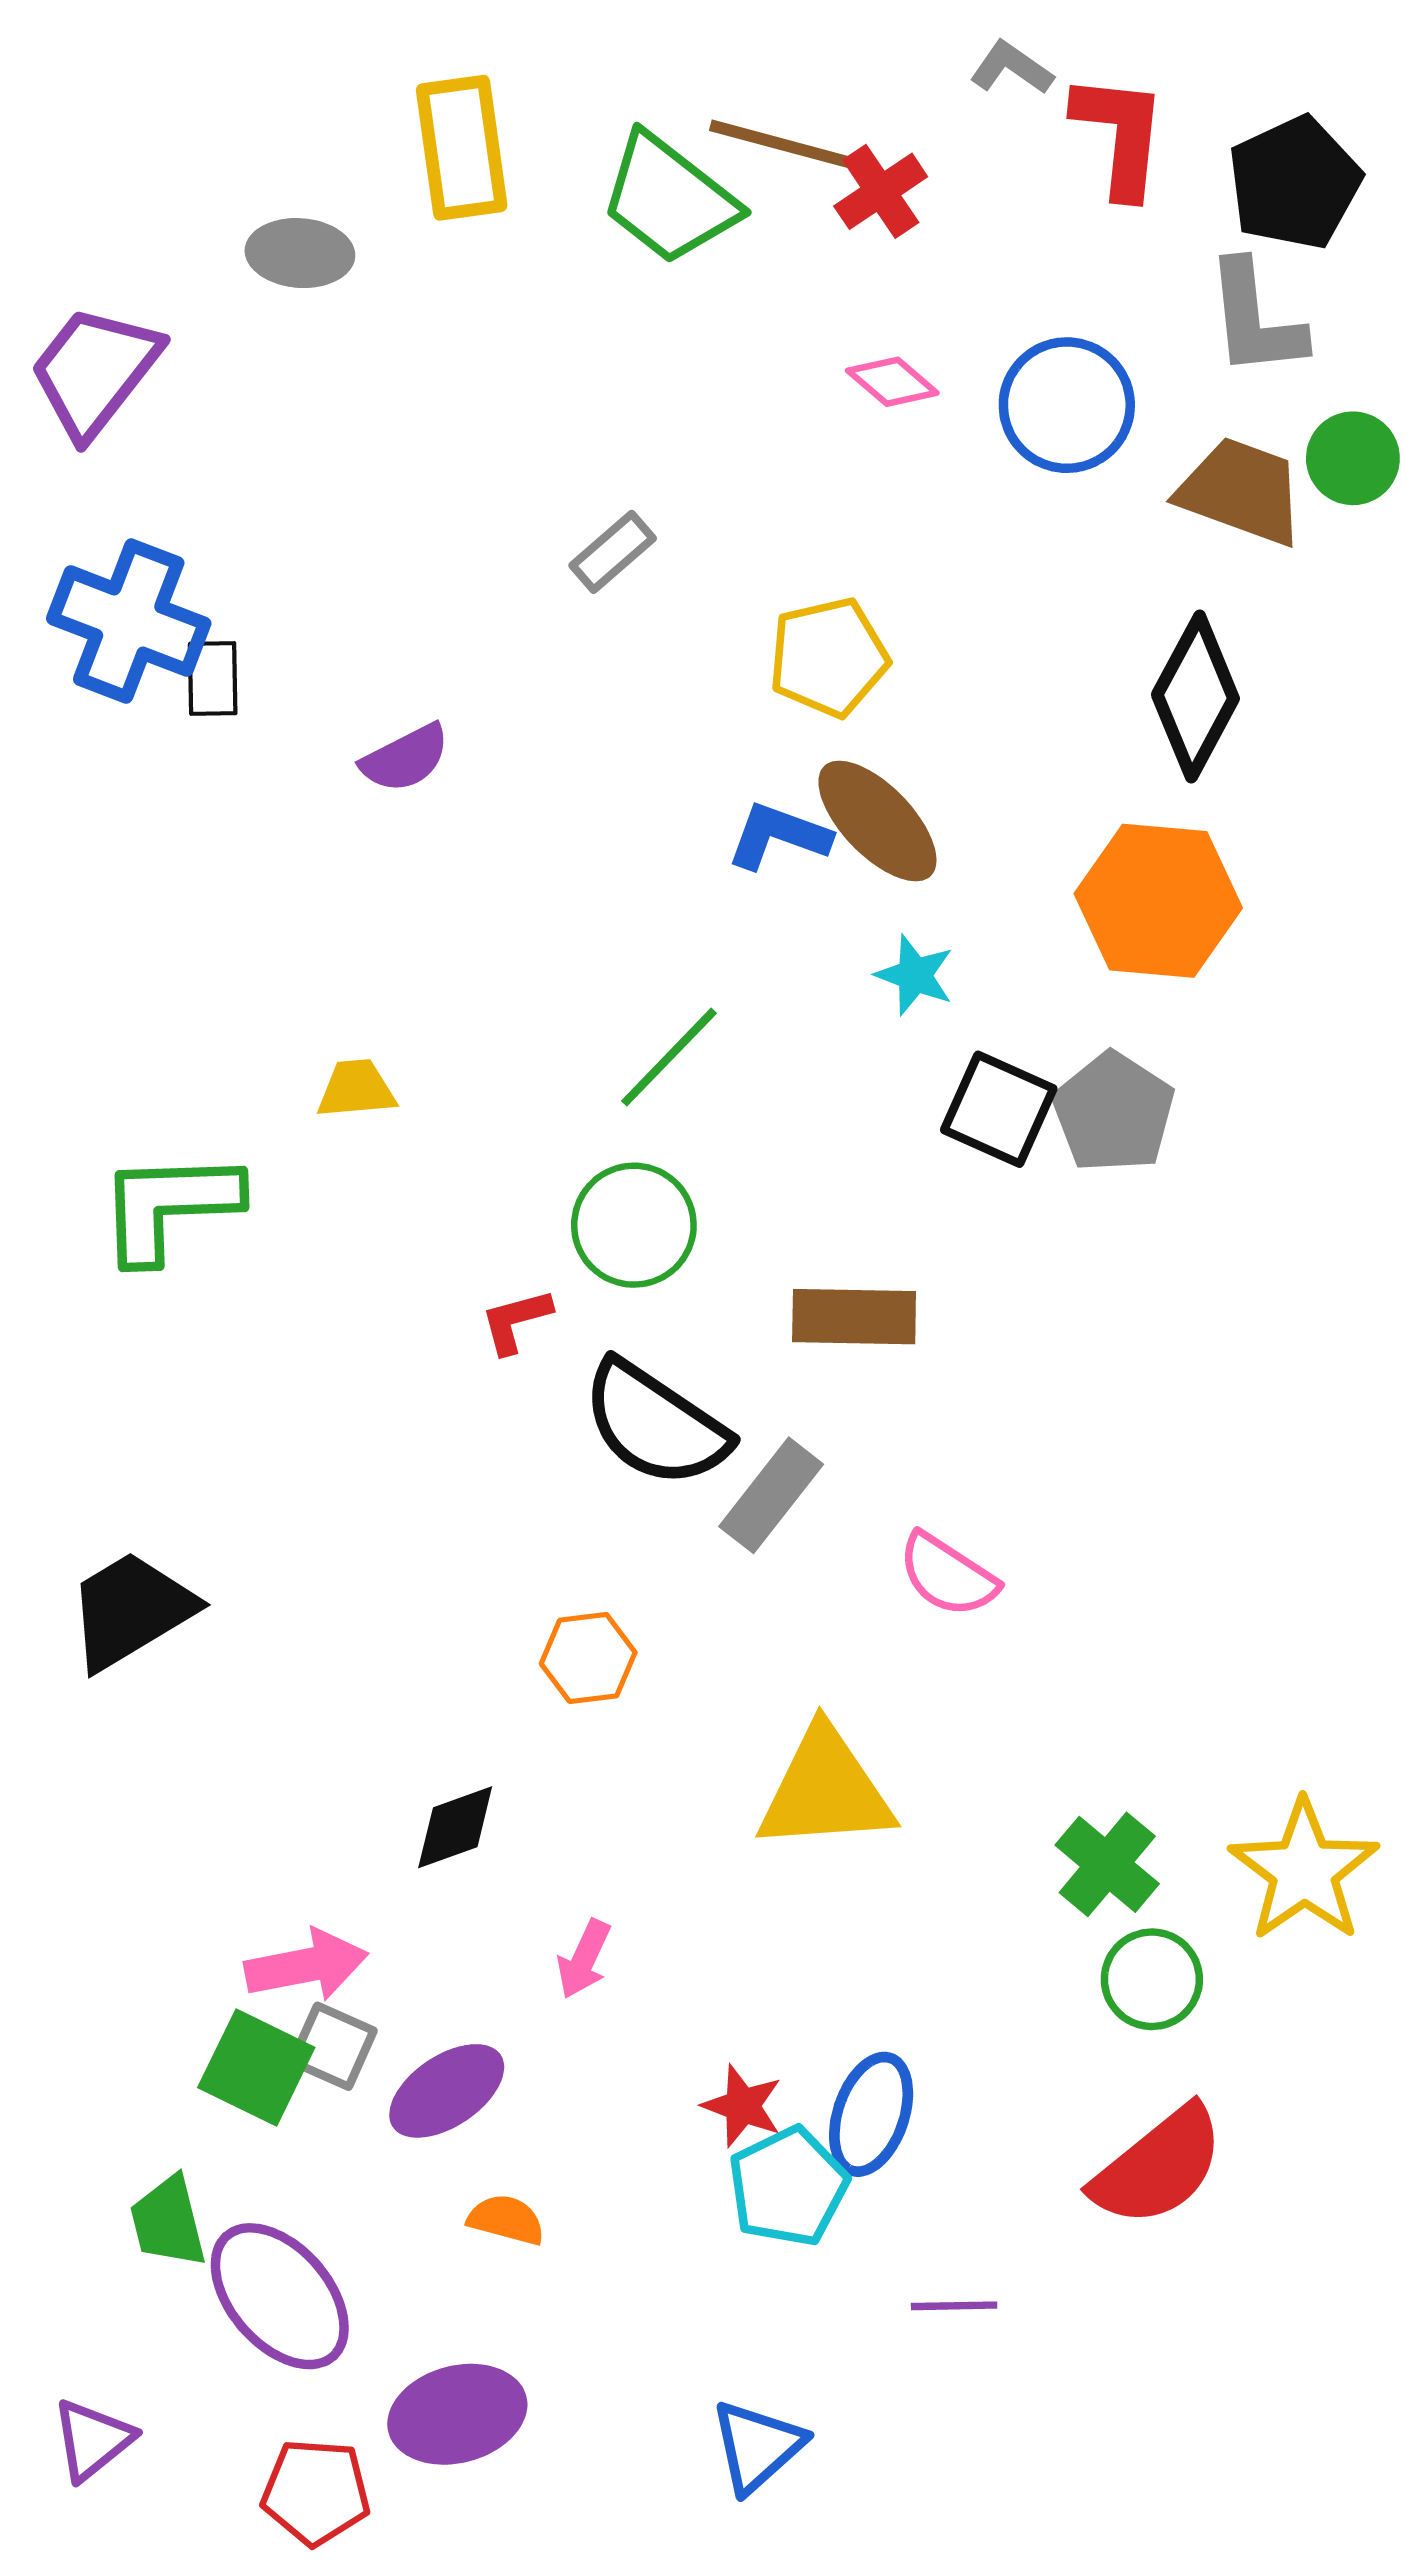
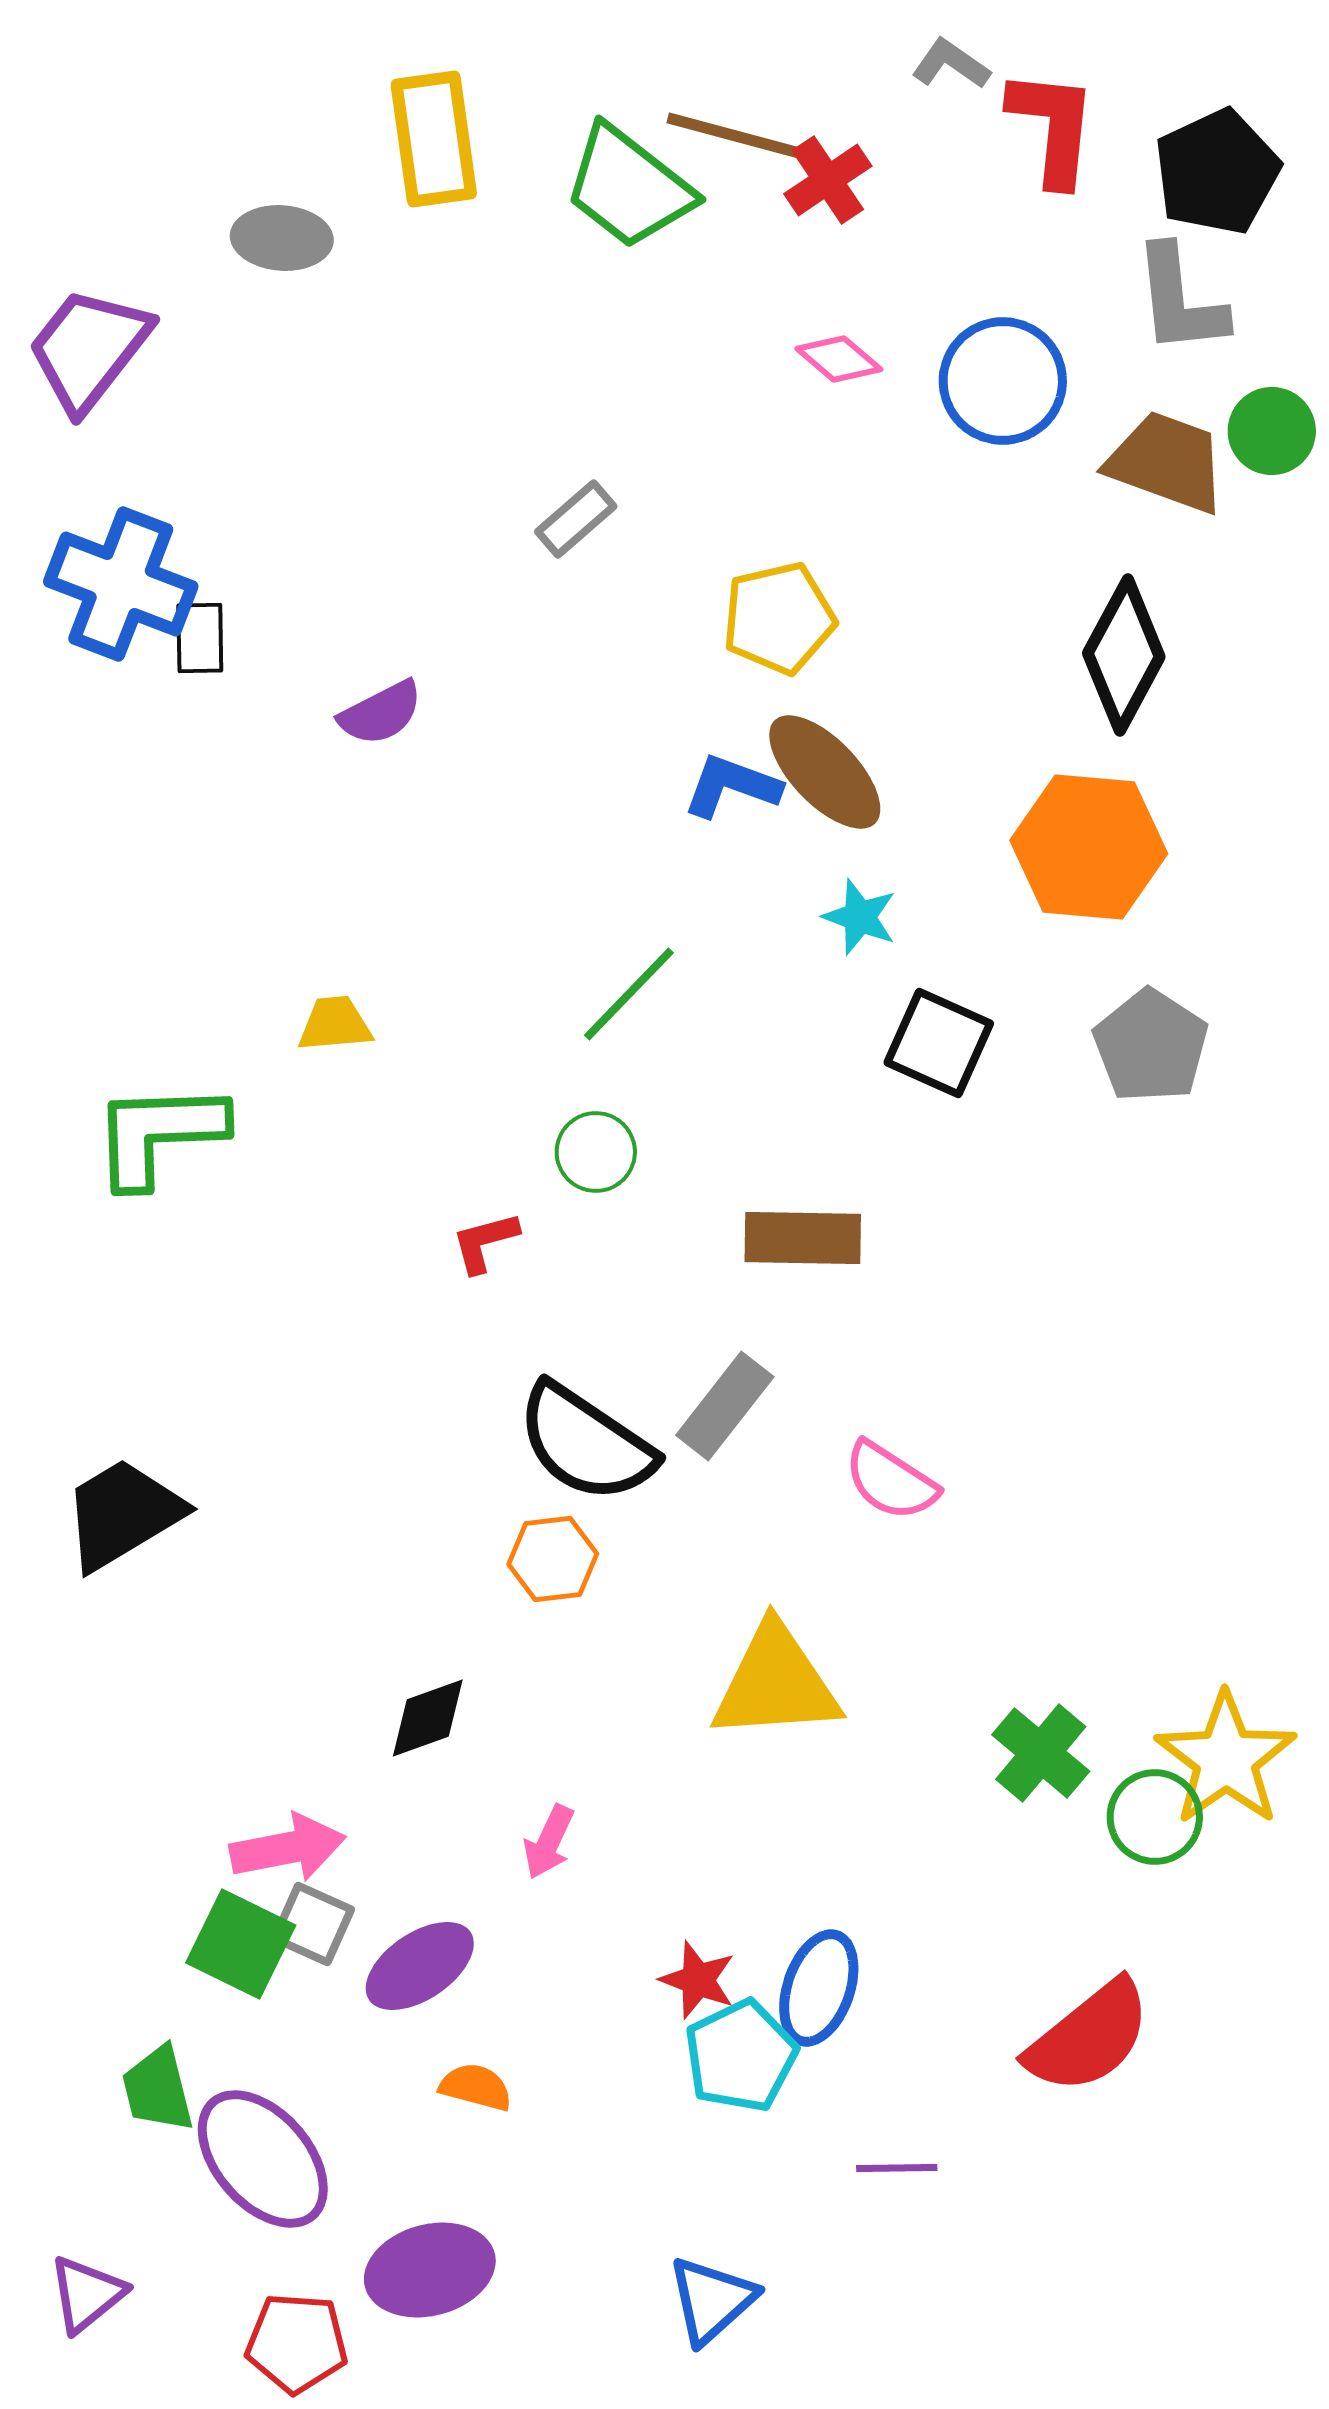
gray pentagon: (1114, 1112) -> (1151, 1046), moved
green circle: (634, 1225) -> (596, 1152), size x0.7
black semicircle: (655, 1424) -> (586, 1443), moved
green circle: (1152, 1979) -> (1155, 1817), moved

